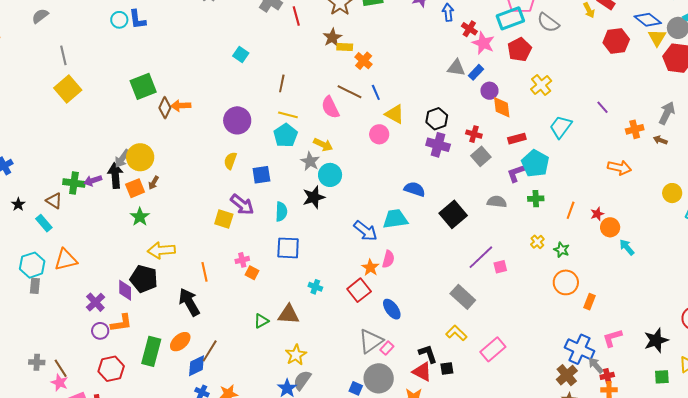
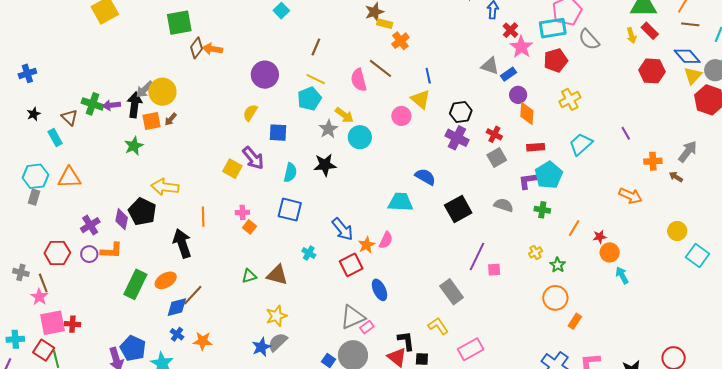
blue line: (376, 92) -> (428, 76), moved
cyan circle: (330, 175) -> (360, 137), moved
green star: (140, 217) -> (134, 146), moved
blue arrow: (366, 231) -> (343, 229), moved
purple line: (481, 257) -> (477, 256), turned -32
red hexagon: (111, 369) -> (57, 253), moved

